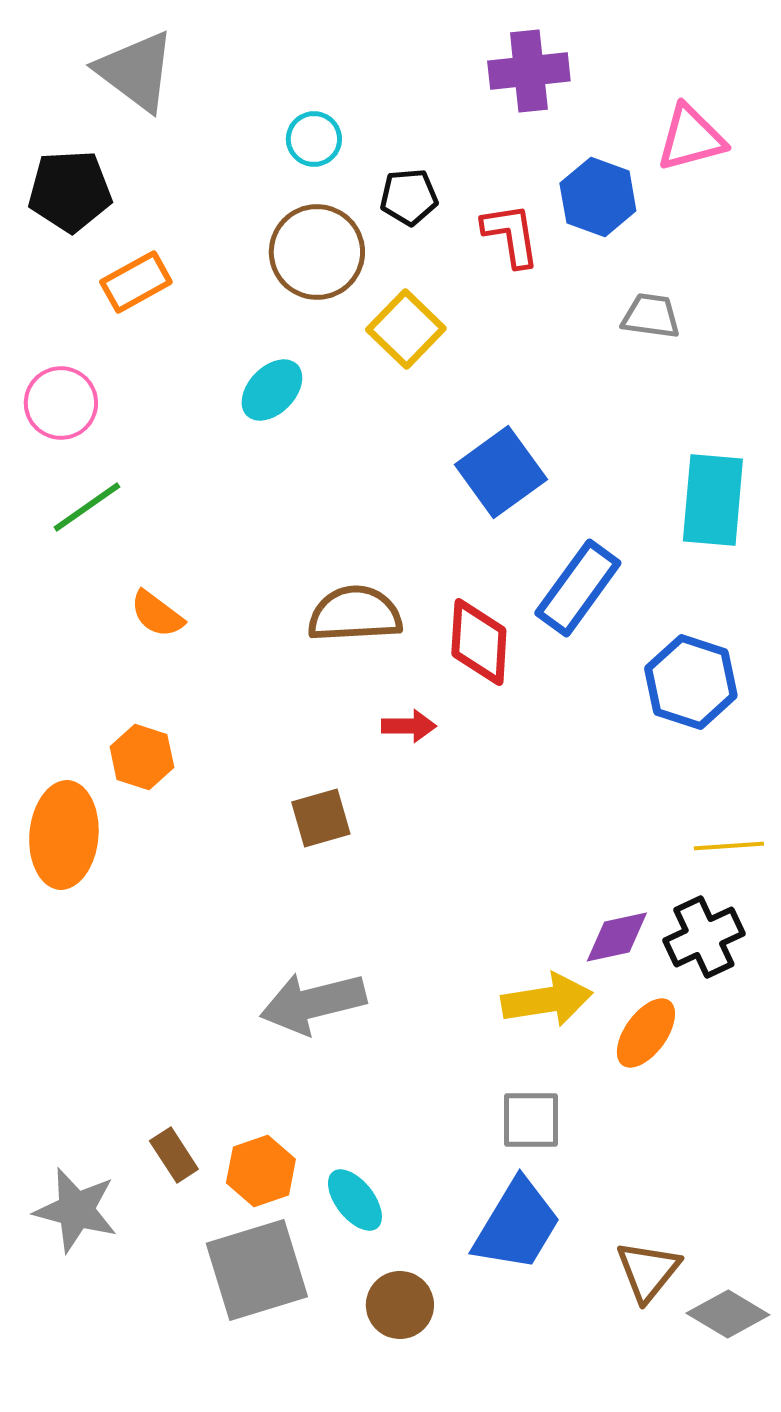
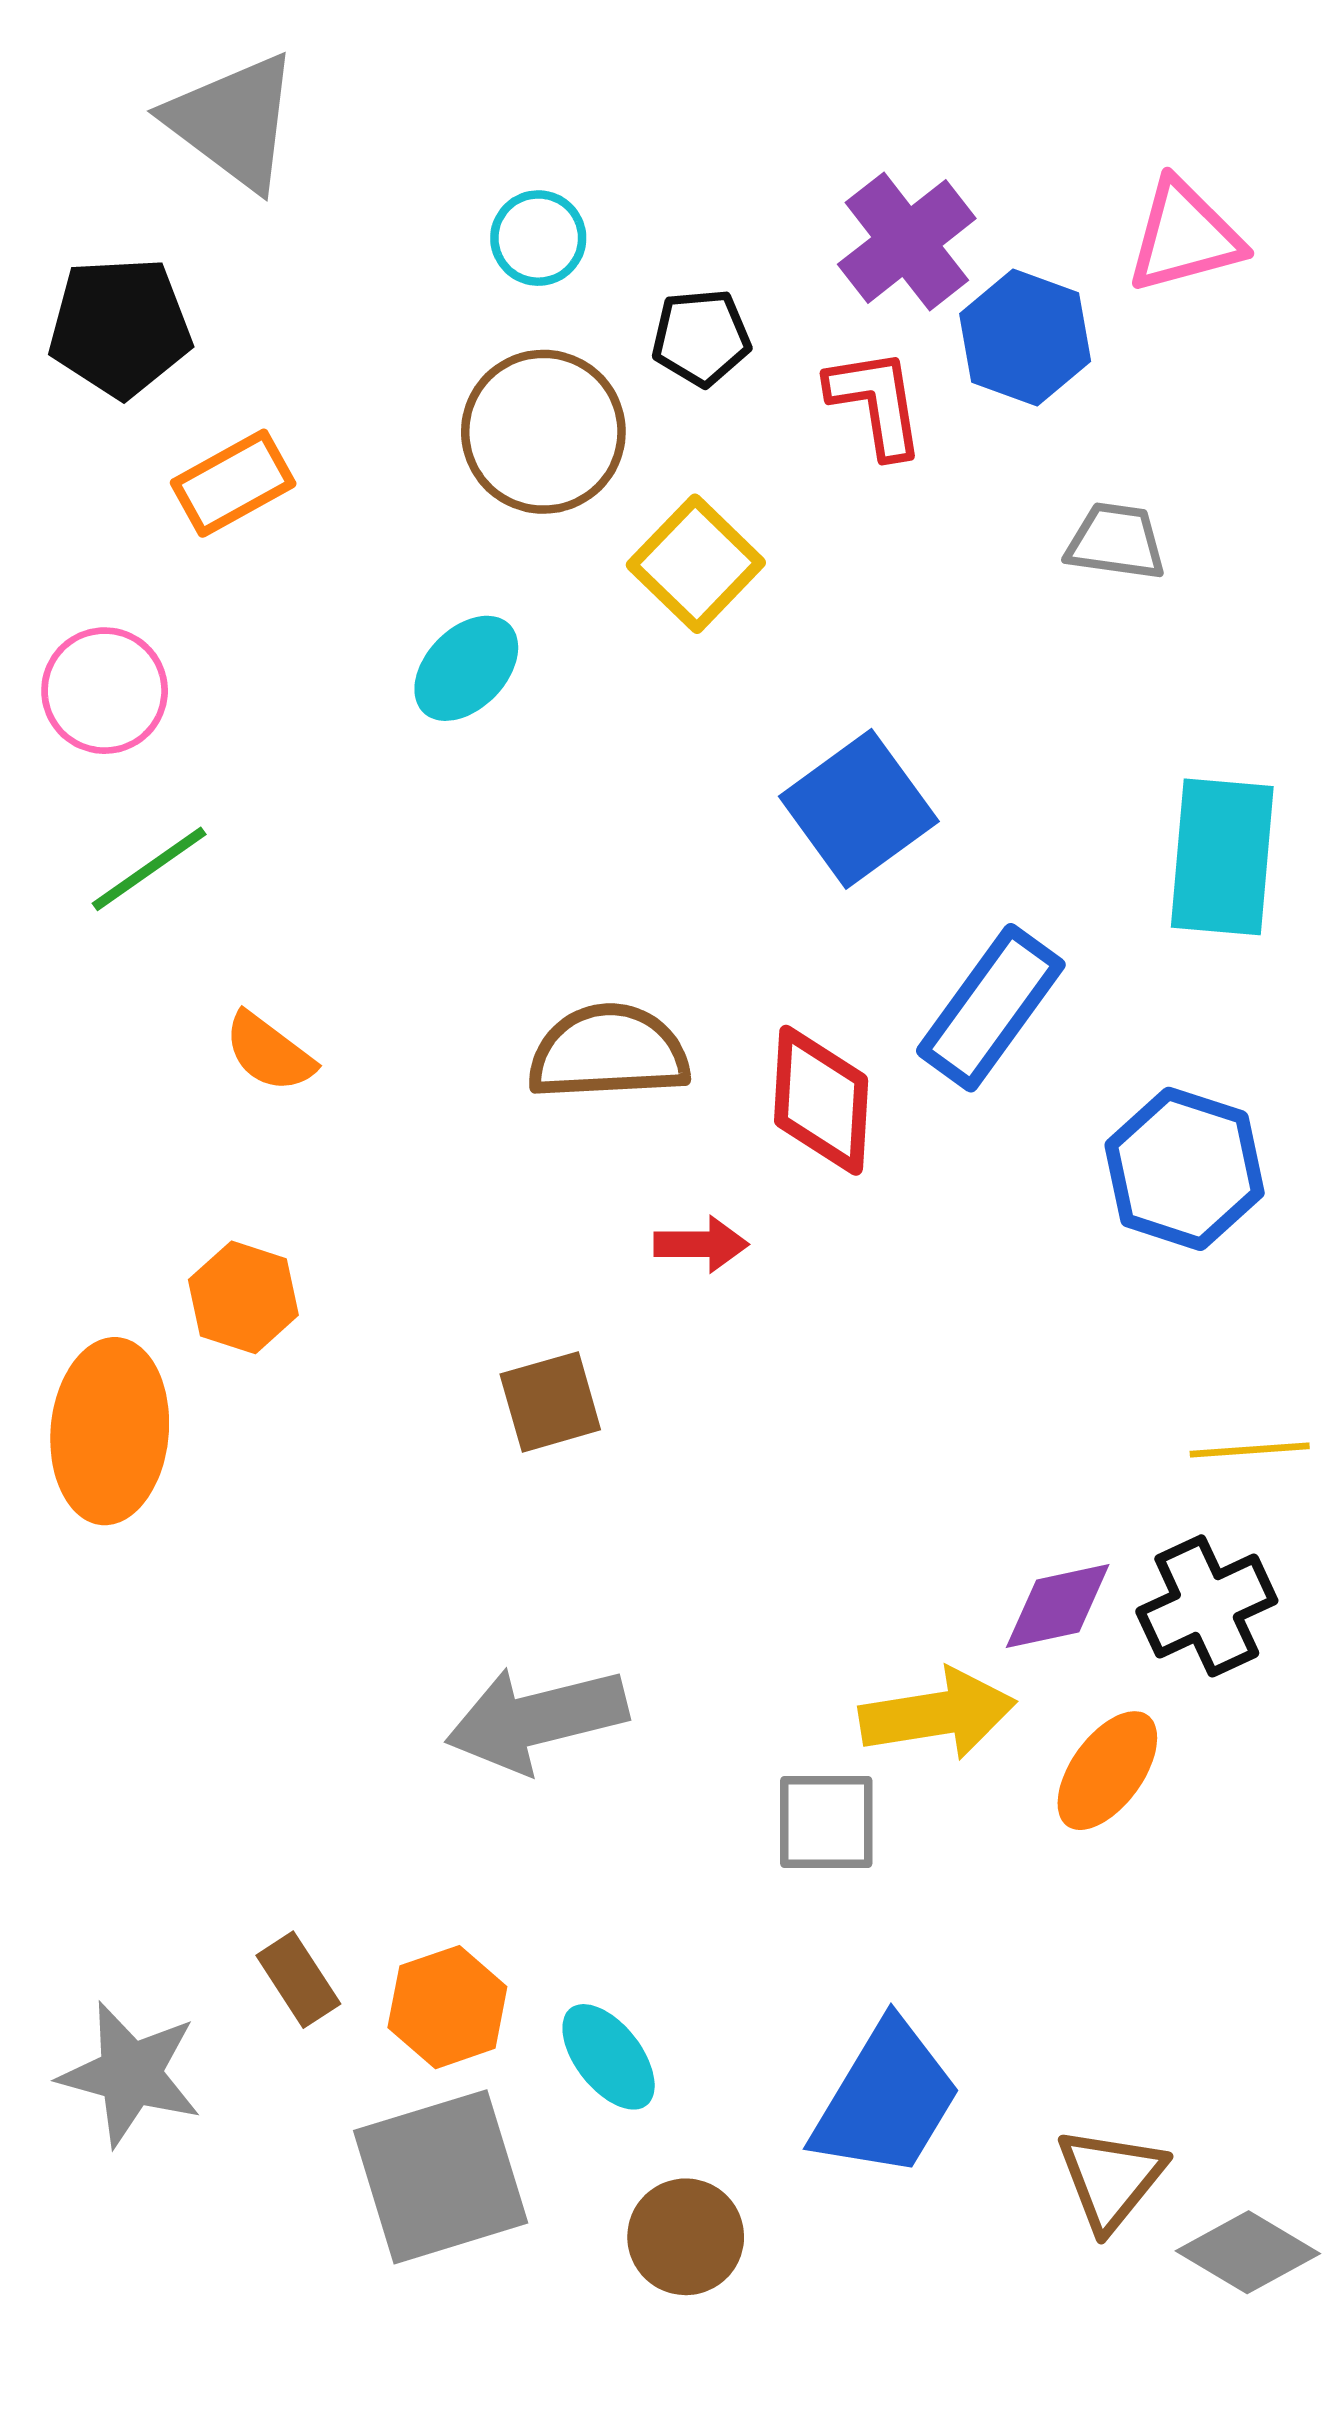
purple cross: (529, 71) -> (907, 241), moved, turned -32
gray square: (531, 1120) -> (826, 1822), moved

